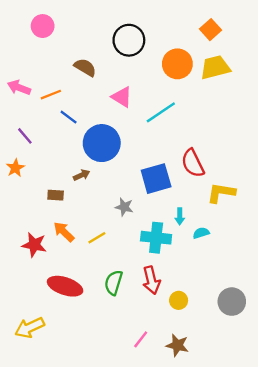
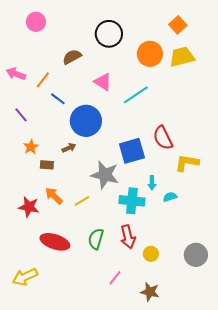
brown semicircle: (85, 67) -> (72, 57), turned -60
orange line: (51, 95) -> (43, 80), turned -30
orange star: (15, 168) -> (31, 147), moved
gray star: (124, 207) -> (105, 175), size x1.8
pink line: (141, 339) -> (115, 278), moved

